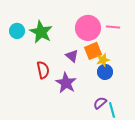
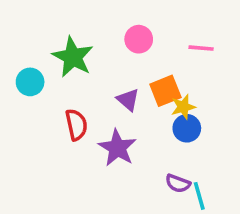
pink circle: (88, 28) -> (139, 39), moved, size x0.6
cyan circle: (17, 31) -> (30, 82), moved
purple semicircle: (100, 103) -> (178, 183), turned -120

